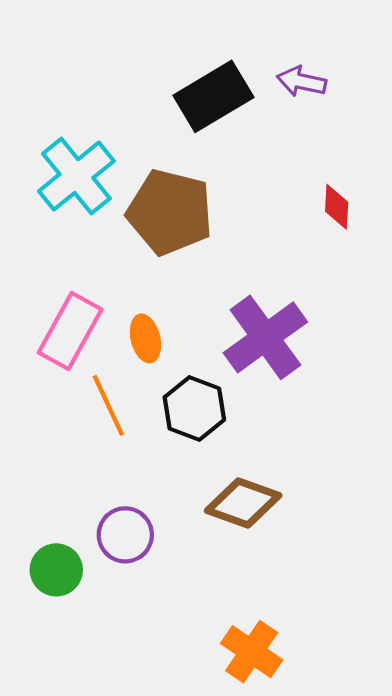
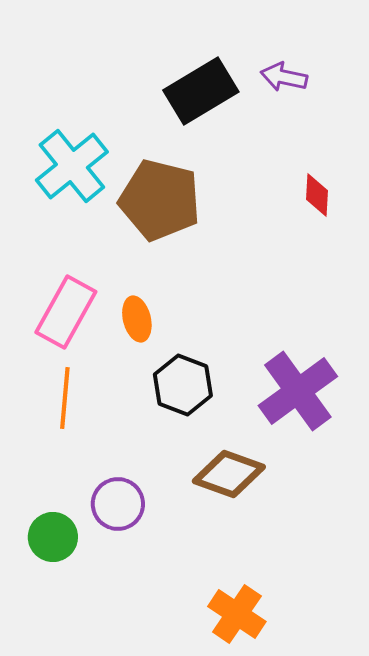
purple cross: (265, 337) -> (298, 391), moved
orange line: (108, 405) -> (65, 398), moved, turned 30

